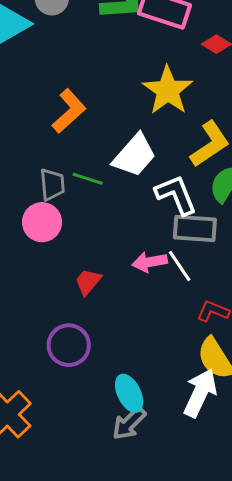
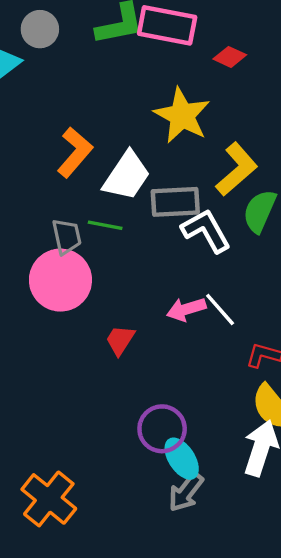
white trapezoid: (134, 155) -> (127, 176), moved
pink circle: (42, 222) -> (60, 280), size x1.4
gray rectangle: (195, 229) -> (175, 202), moved
purple circle: (69, 345) -> (162, 429), moved

